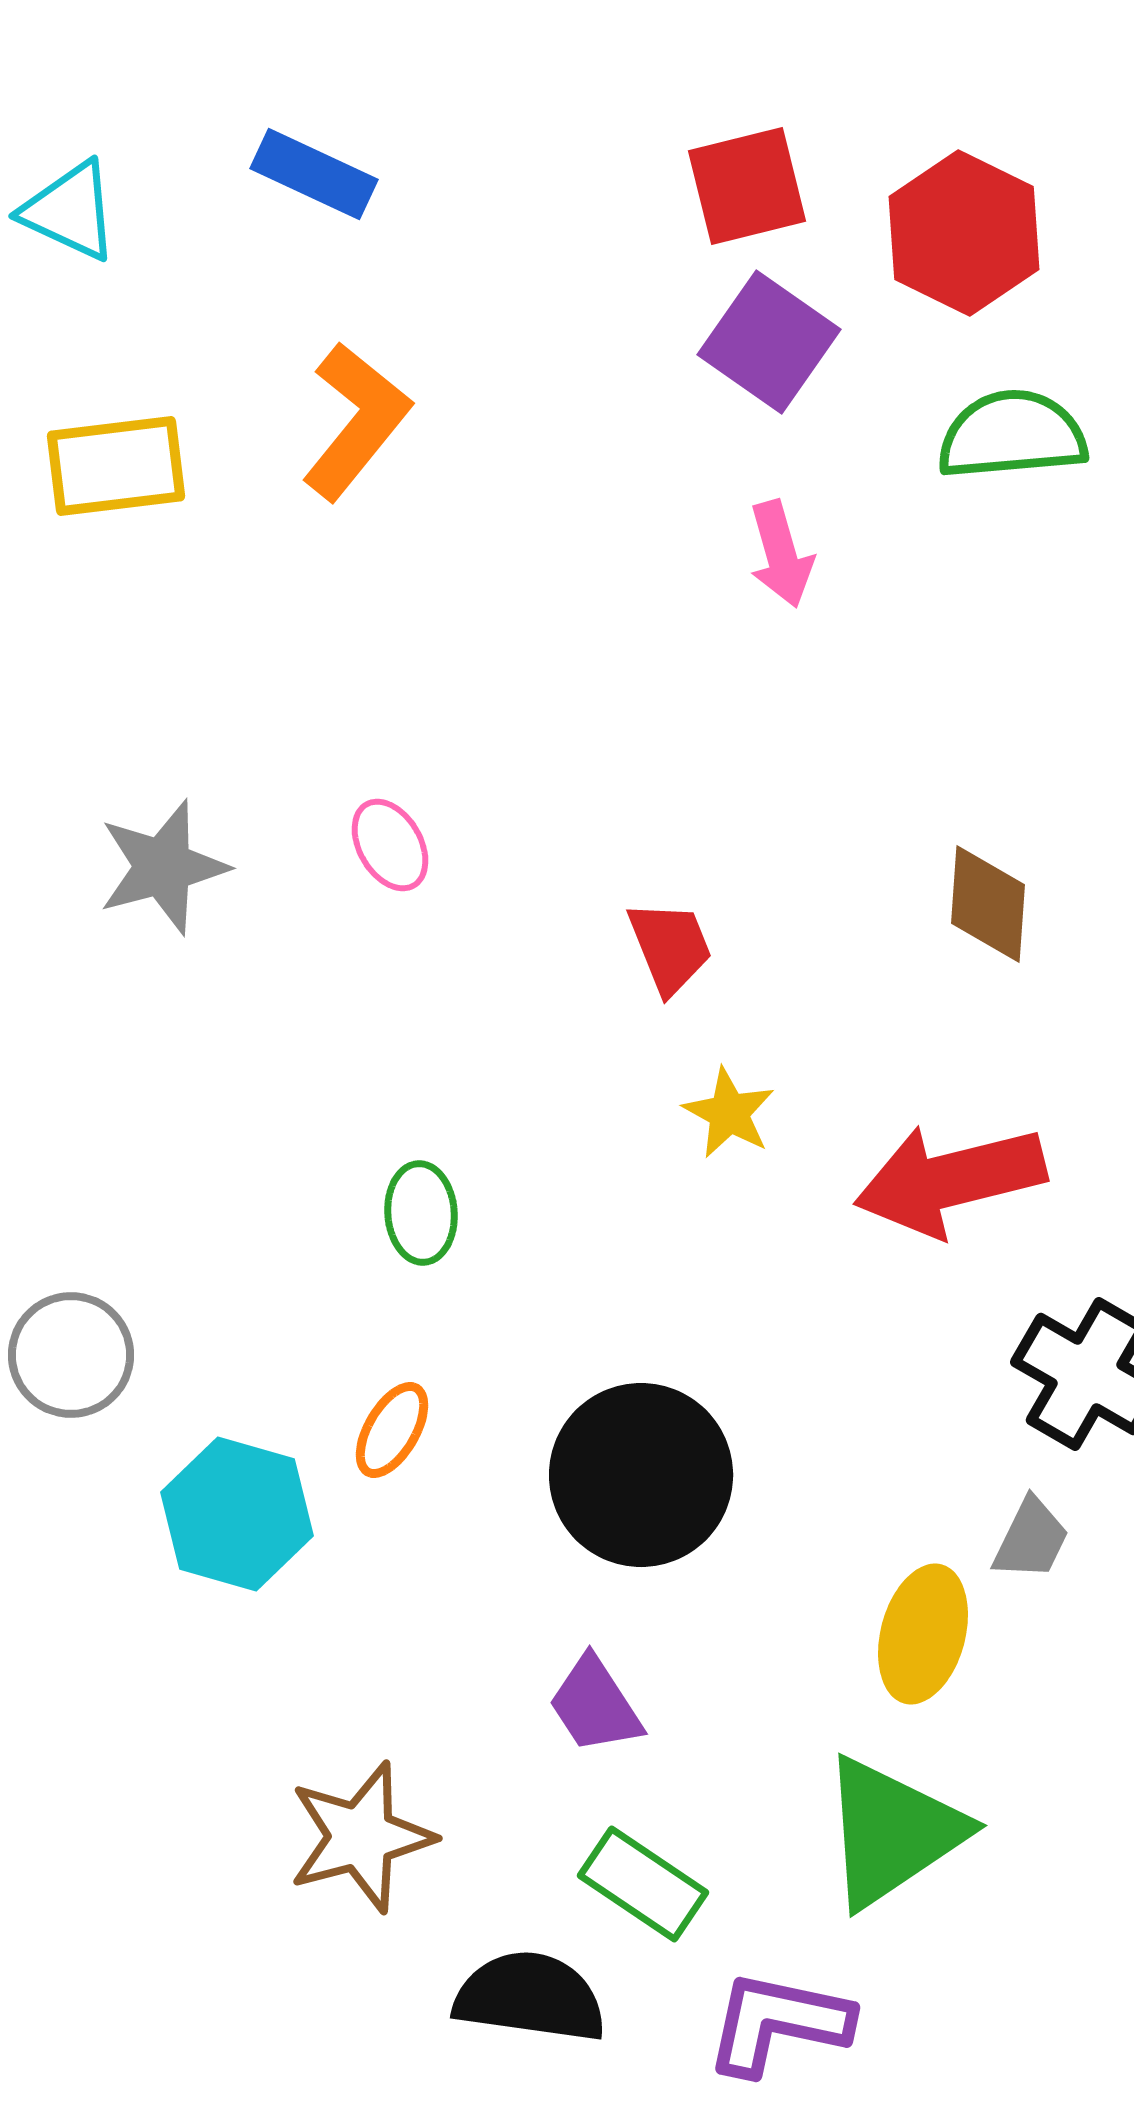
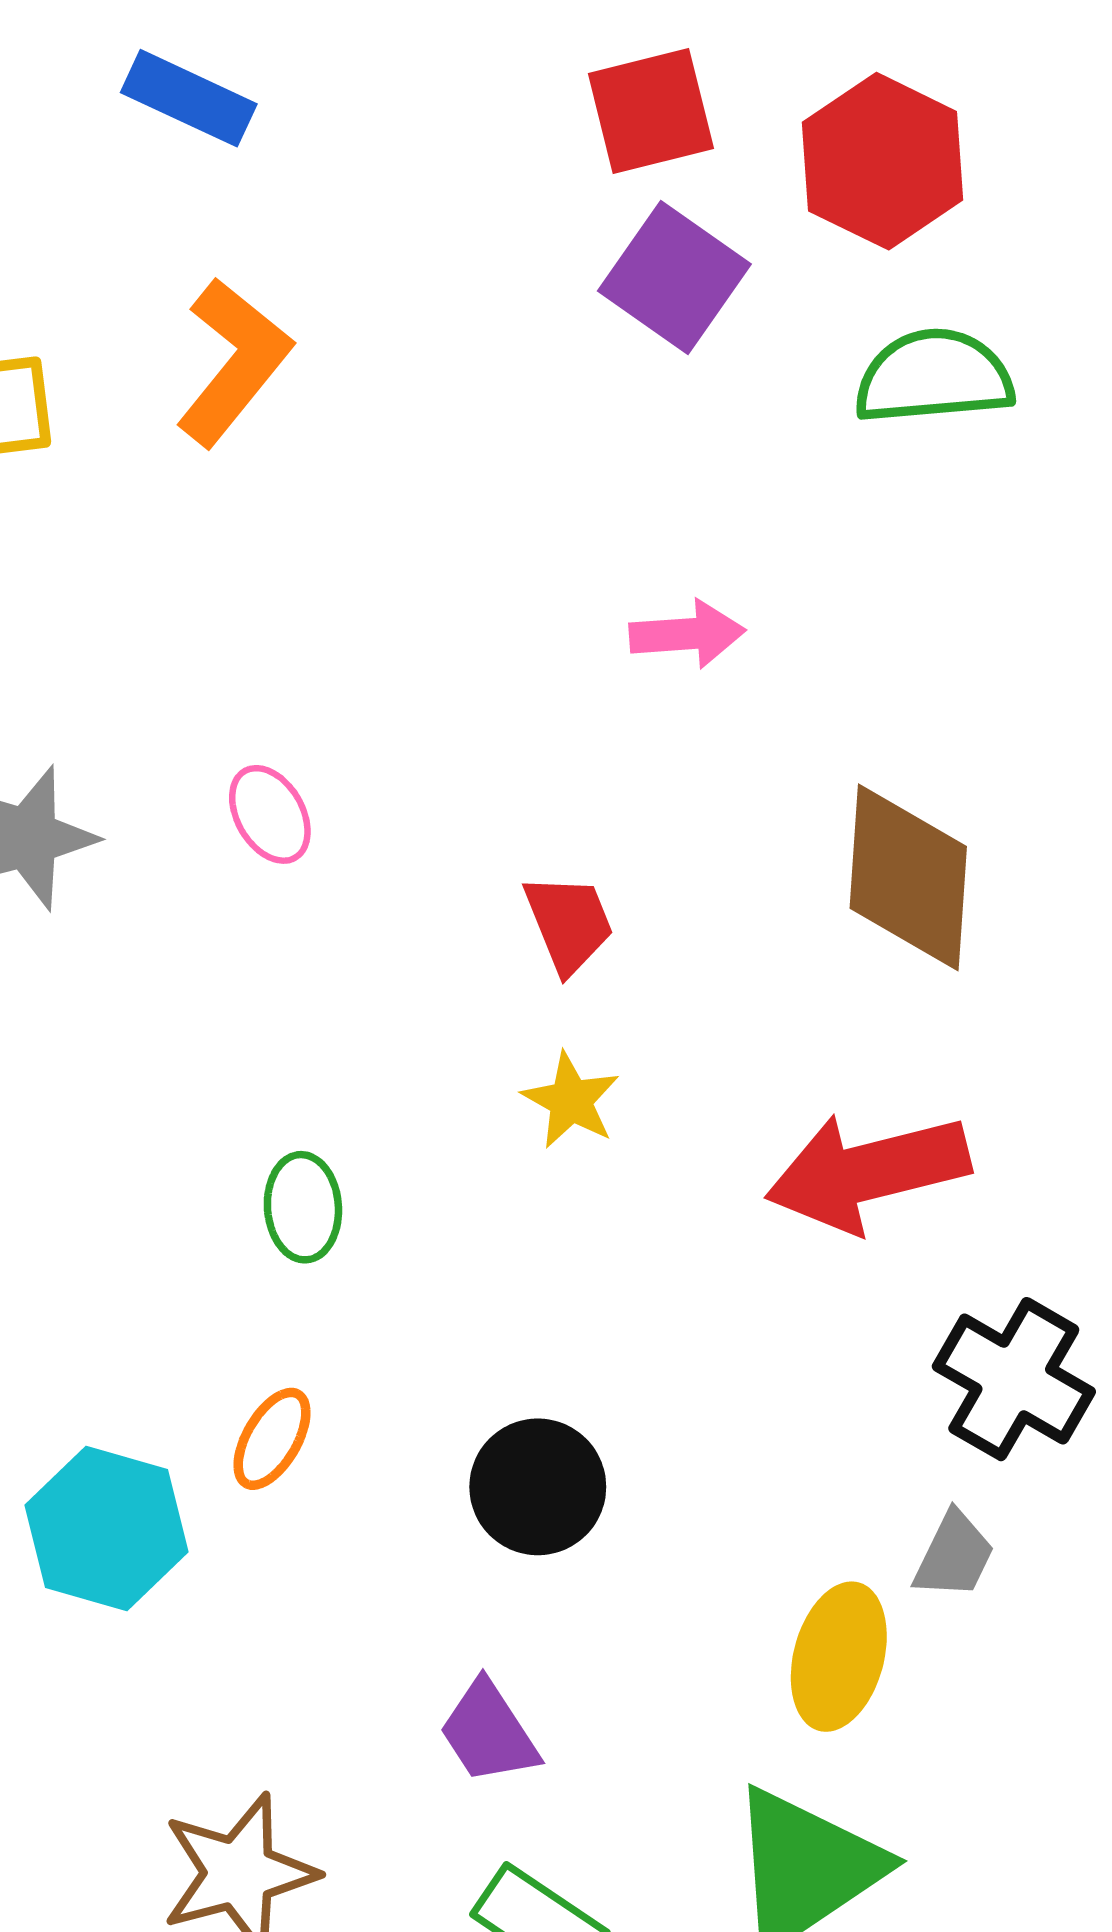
pink arrow: (781, 554) -> (687, 634), moved, turned -78
brown diamond: (988, 904) -> (908, 877), size x1.5
yellow star: (729, 1113) -> (571, 1100), moved
black circle: (641, 1475) -> (538, 1487), size x0.7

